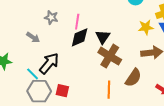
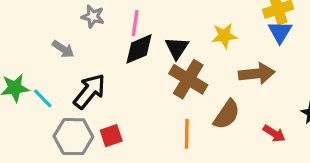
yellow star: (146, 27) -> (224, 36), moved
cyan line: (33, 74) -> (43, 98), moved
red square: (62, 91) -> (111, 136), turned -32

